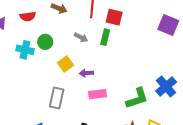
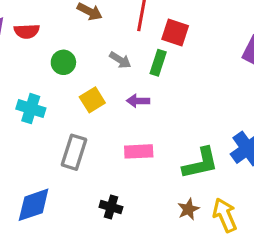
red semicircle: (28, 16) -> (27, 31), moved
cyan cross: (25, 50) -> (31, 109), moved
purple arrow: (86, 73) -> (138, 101), moved

